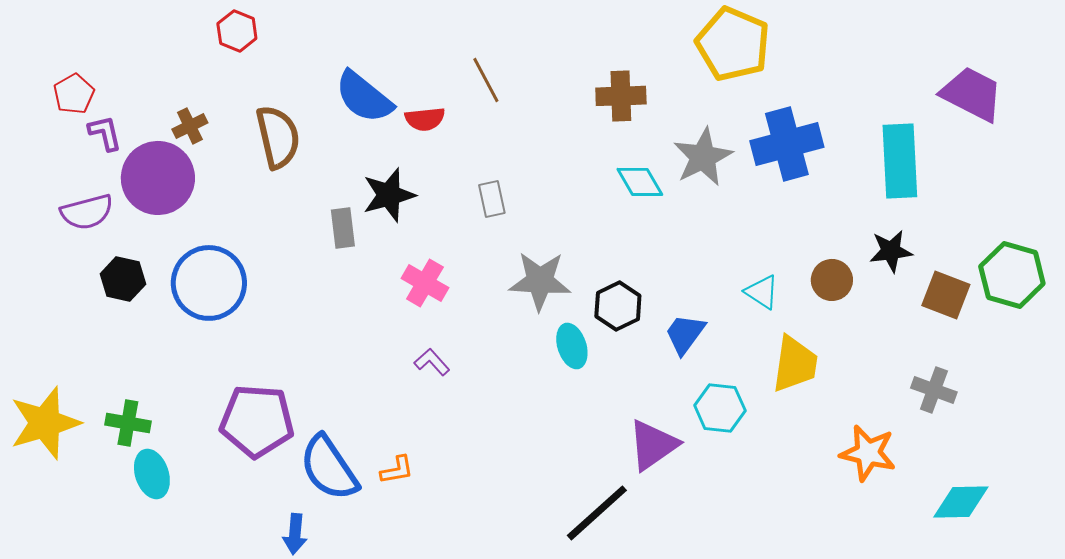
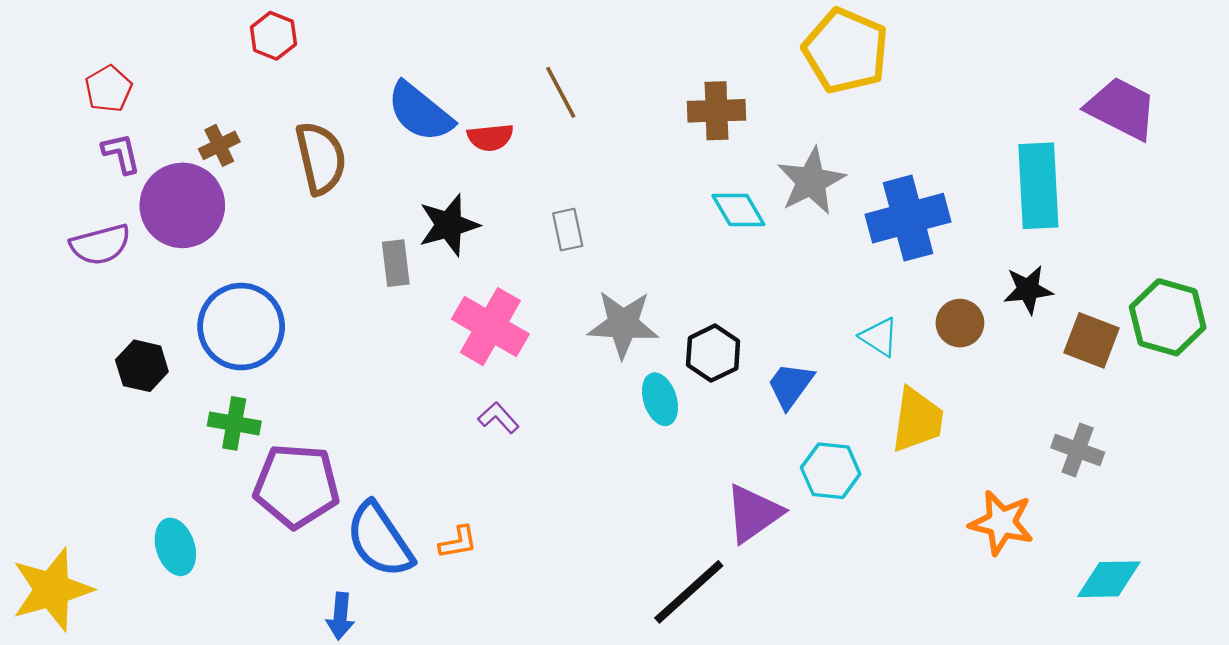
red pentagon: (74, 94) -> (108, 89), moved
blue cross: (787, 144) -> (908, 218), moved
black hexagon: (123, 279) -> (142, 366), moved
pink cross: (425, 283) -> (490, 327), size x1.4
yellow star: (45, 423) -> (52, 590), moved
green cross: (128, 423) -> (234, 423), moved

